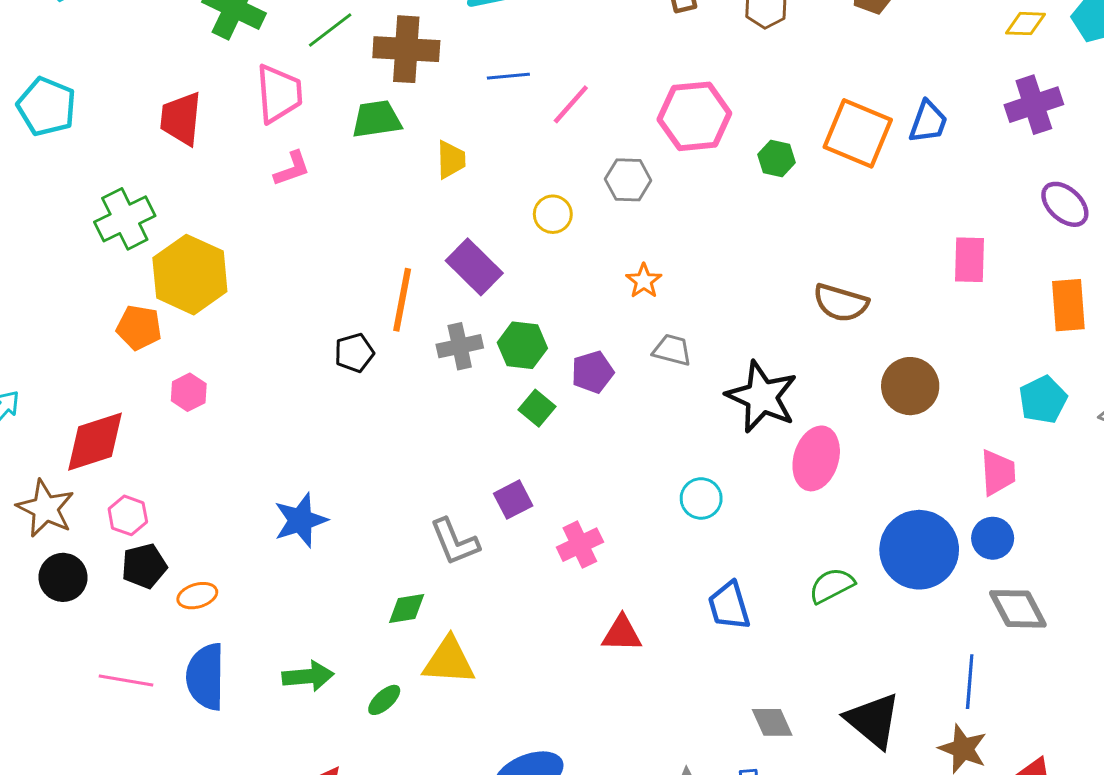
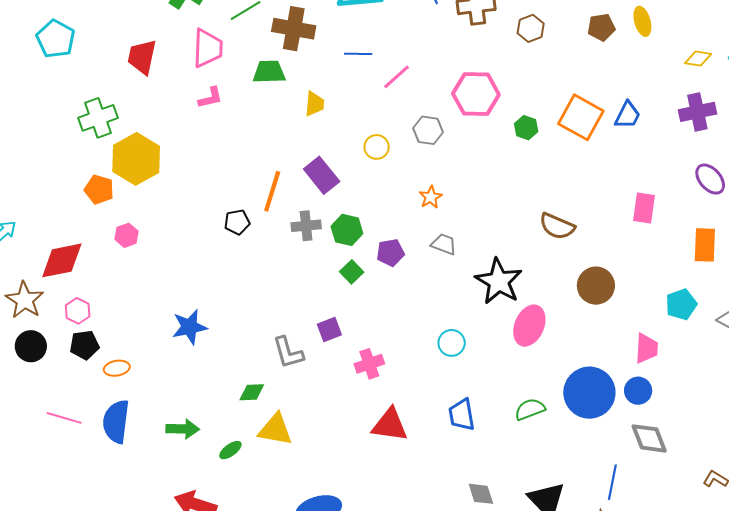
red triangle: (622, 634) -> (390, 425), size x1.4

